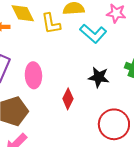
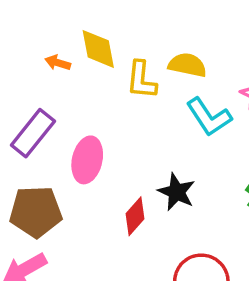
black star: (99, 77) -> (176, 192), moved

